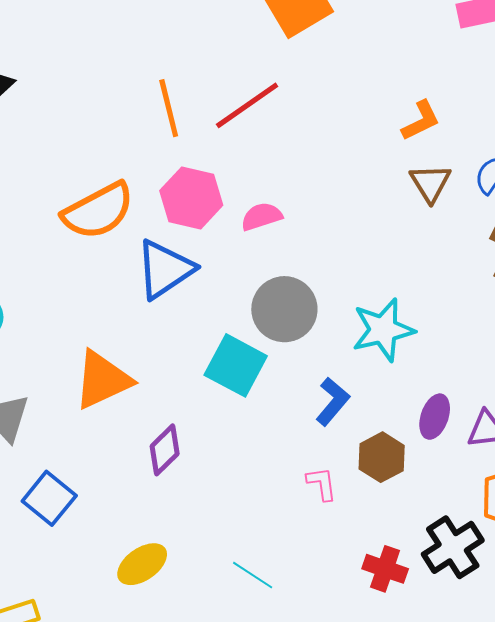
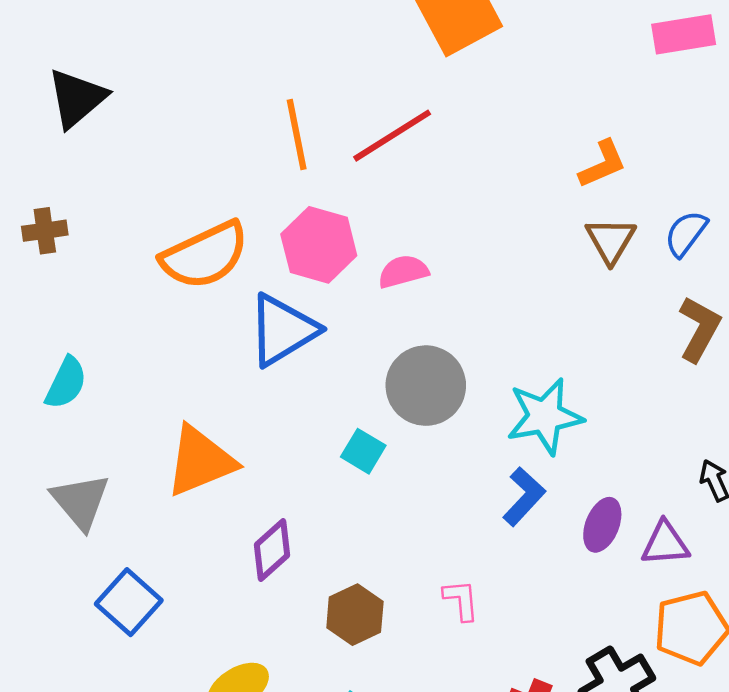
cyan square: (236, 365) -> (363, 451), size x0.6
blue L-shape: (333, 401) -> (524, 496), moved
brown hexagon: (382, 457) -> (355, 615), moved

